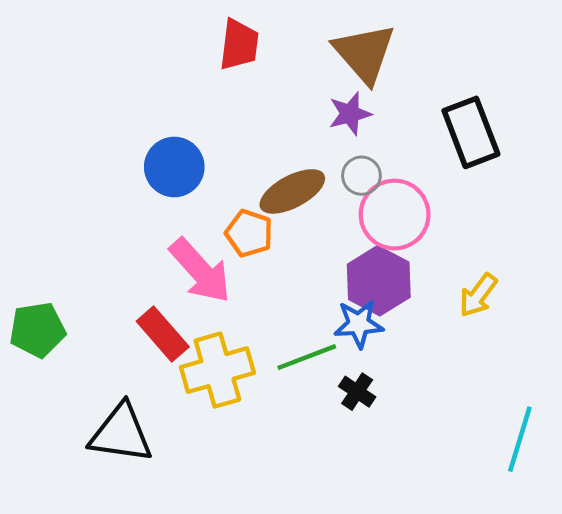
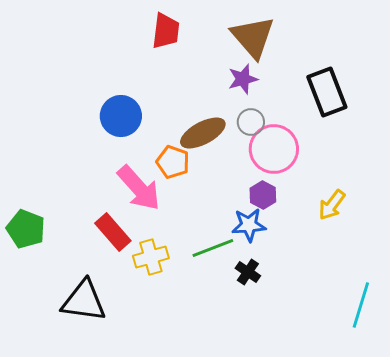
purple hexagon: (379, 281) -> (263, 195), size x0.6
green pentagon: (37, 330) -> (26, 229), turned 30
yellow cross: (217, 370) -> (151, 257), size x0.7

